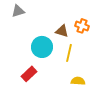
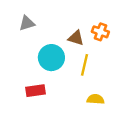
gray triangle: (18, 11) -> (27, 23), moved
red rectangle: (29, 74) -> (36, 91), turned 35

